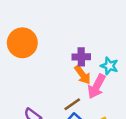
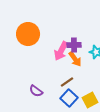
pink arrow: (97, 86) -> (61, 51), moved

